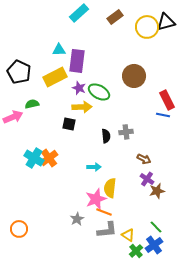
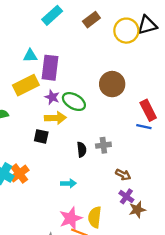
yellow semicircle: (110, 188) -> (95, 217), moved

